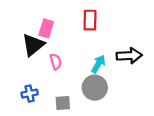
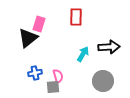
pink semicircle: (56, 62) -> (58, 76), moved
gray circle: (95, 88) -> (103, 81), moved
blue cross: (30, 94) -> (35, 73), moved

